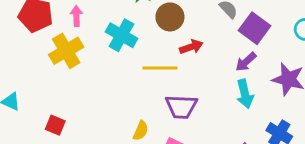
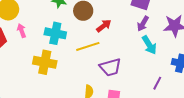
yellow cross: (66, 51) -> (45, 62), moved, turned -30

